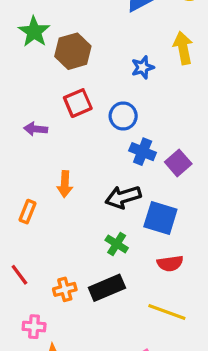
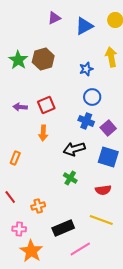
green star: (34, 32) -> (18, 60), moved
red square: (78, 103) -> (46, 105), moved
blue circle: (123, 116) -> (92, 97), moved
orange arrow: (65, 184) -> (43, 133), moved
blue square: (160, 218) -> (108, 157), moved
black rectangle: (107, 288) -> (63, 228), moved

